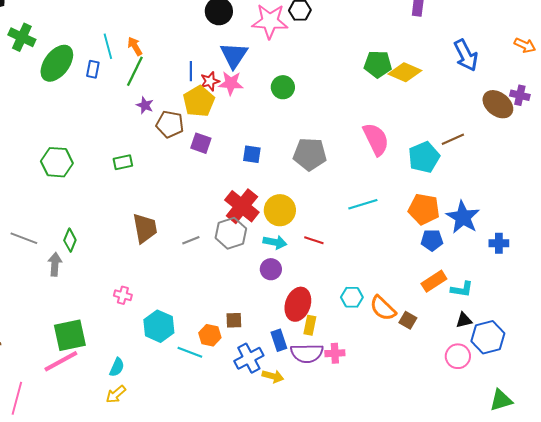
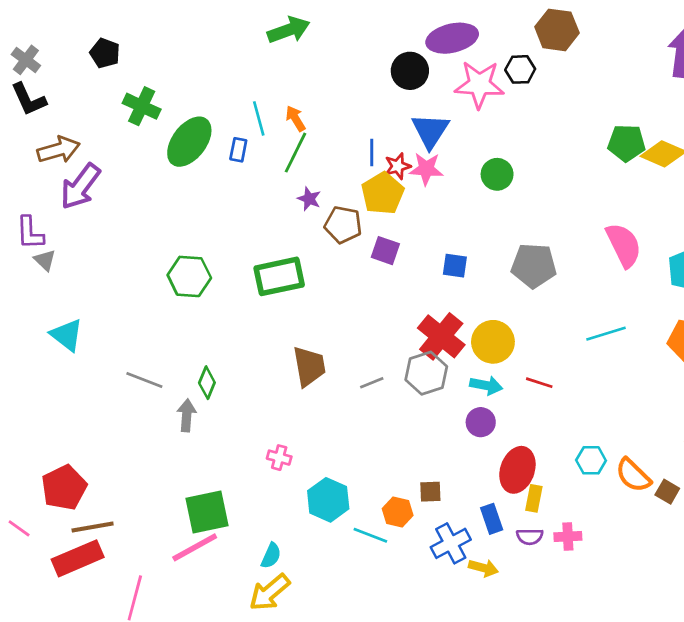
green rectangle: (123, 162) -> (279, 276), size x1.8
purple semicircle: (307, 353) -> (530, 537), size x0.6
yellow arrow: (116, 394) -> (270, 592), size x1.5

